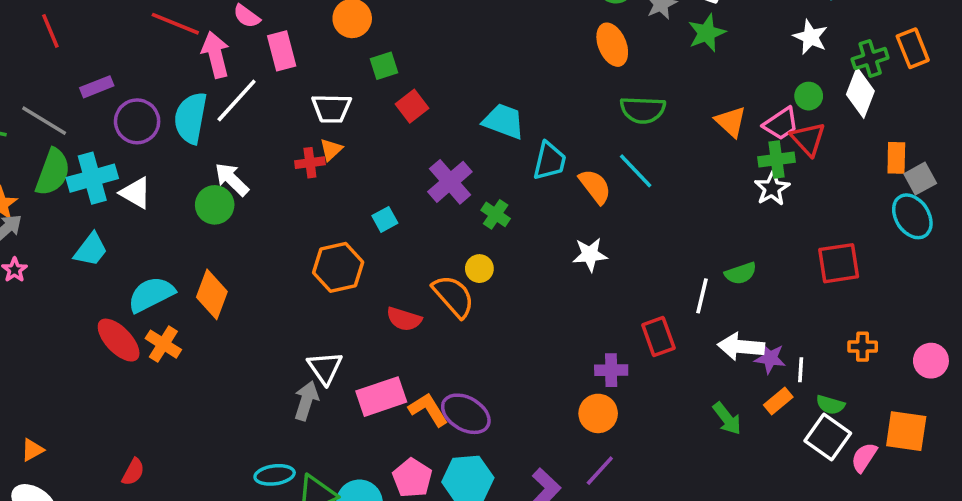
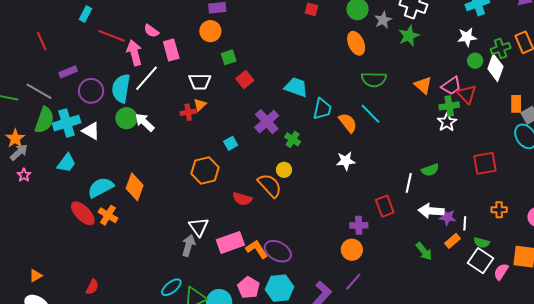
white star: (810, 37) -> (467, 37), turned -30
green circle: (809, 96) -> (475, 61), moved
green circle: (215, 205) -> (126, 118), moved
cyan ellipse: (275, 475) -> (171, 287), turned -30

